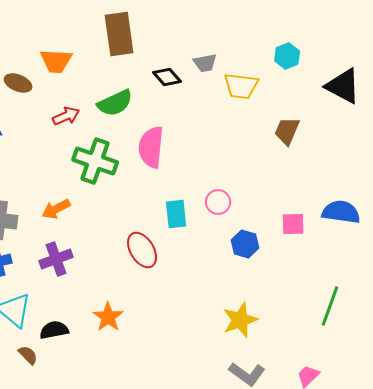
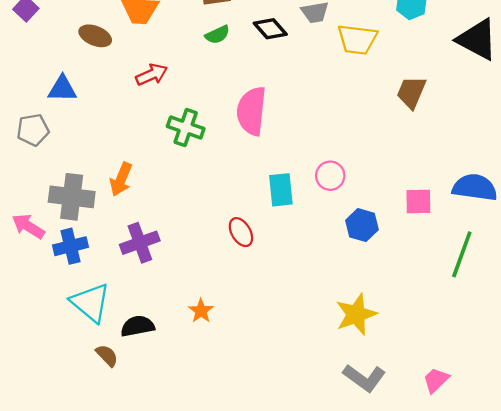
green semicircle: (115, 103) -> (217, 35), moved, size x0.6
green cross: (95, 161) -> (186, 128), size x0.7
orange arrow: (56, 209) -> (121, 179), moved, turned -40
red ellipse: (142, 250) -> (241, 232), size x0.7
green line: (330, 306) -> (462, 254), moved
orange star: (108, 317) -> (201, 311), size x0.7

